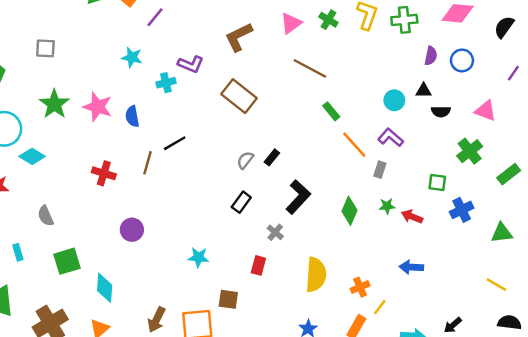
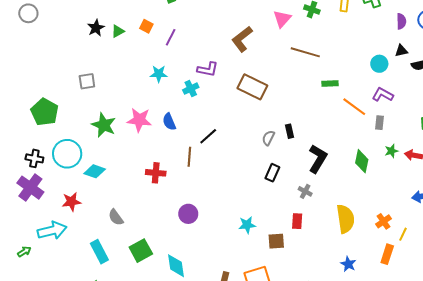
green rectangle: (331, 111) -> (330, 84), turned -42
black rectangle: (272, 157) -> (290, 131), turned -40
cyan rectangle: (18, 252) -> (99, 252), size x1.6
brown square: (228, 299) -> (276, 241), moved

